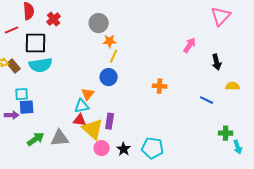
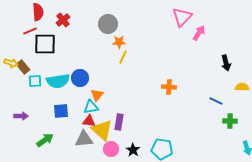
pink triangle: (221, 16) -> (182, 17), moved
red line: (12, 30) -> (30, 31), moved
pink arrow: (190, 45) -> (199, 33), moved
cyan semicircle: (41, 65) -> (58, 81), moved
blue circle: (109, 77) -> (80, 78), moved
cyan square: (22, 94) -> (35, 81), moved
blue square: (27, 107) -> (61, 111), moved
green cross: (226, 133) -> (230, 121), moved
gray triangle: (60, 138) -> (84, 139), moved

